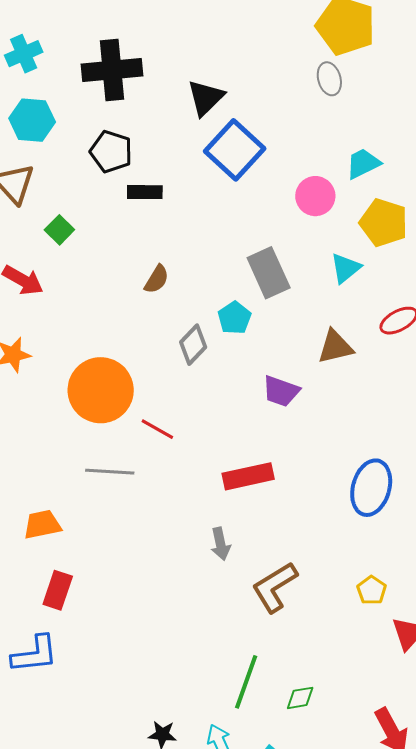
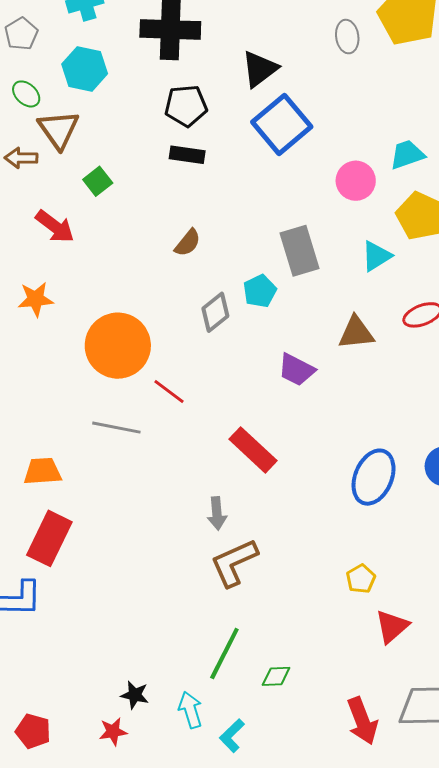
gray ellipse: (329, 79) -> (347, 37), moved
black pentagon: (111, 152) -> (186, 106), moved, turned -30
red rectangle: (248, 476) -> (253, 450), turned 48
brown L-shape: (275, 587) -> (234, 563), moved
red rectangle: (58, 590) -> (49, 538), size x1.4

